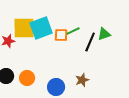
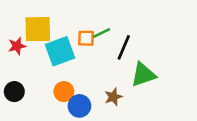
cyan square: (41, 28) -> (60, 51), moved
green triangle: (104, 34) -> (143, 75), moved, size x1.5
orange circle: (27, 78) -> (64, 92), moved

